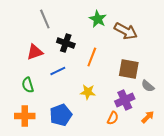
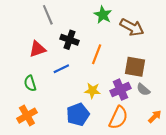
gray semicircle: (148, 86) -> (143, 90), moved
purple cross: (125, 100) -> (120, 90), moved
blue pentagon: (61, 115) -> (78, 114), moved
orange cross: (25, 116) -> (27, 116), turned -30
orange semicircle: (113, 118) -> (118, 118), size x1.6

